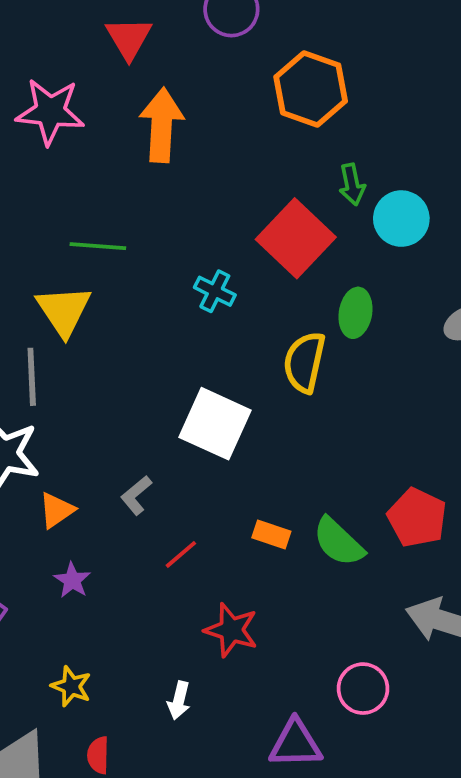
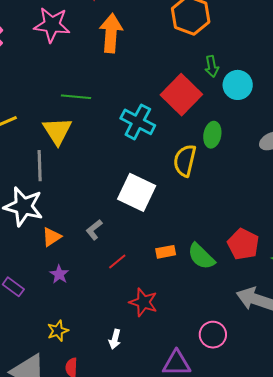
cyan cross: (215, 291) -> (138, 122), size x1.6
orange rectangle: (271, 535) -> (166, 252), turned -30
yellow star: (71, 686) -> (58, 331), turned 30

